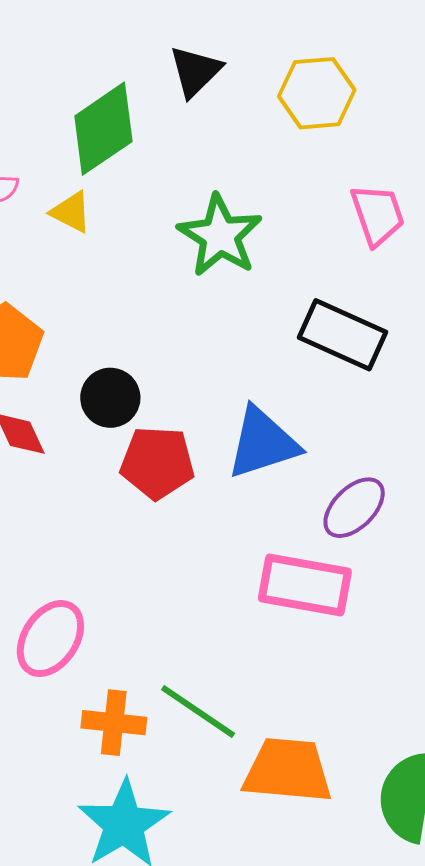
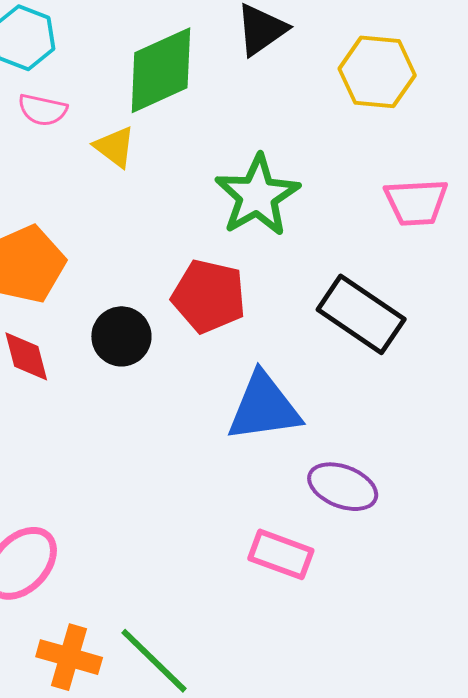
pink trapezoid: (378, 215) -> (416, 202), turned 96
red pentagon: (157, 463) -> (209, 296), moved
purple ellipse: (354, 508) -> (343, 487), turned 56
pink rectangle: (305, 585) -> (281, 554), size x0.7

